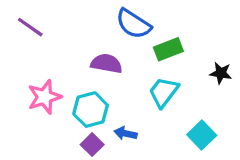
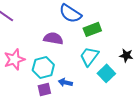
black star: (221, 73) -> (126, 55), moved
cyan square: (202, 135) -> (106, 73), moved
purple square: (92, 145) -> (44, 89), turned 32

